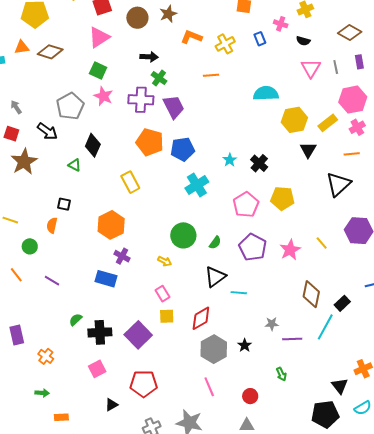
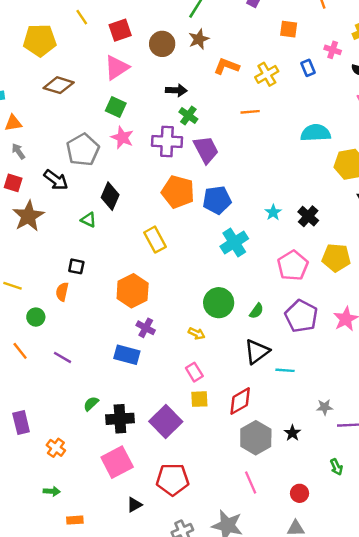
orange triangle: (22, 47) -> (13, 123), moved
pink square: (97, 369) -> (117, 462), size x1.5

